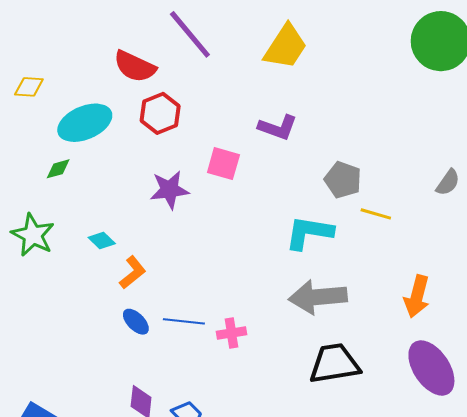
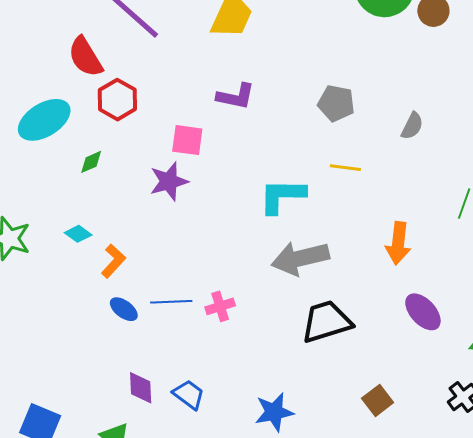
red semicircle: (135, 66) -> (85, 57), turned 42
green diamond: (58, 169) -> (91, 162), moved
gray pentagon: (343, 180) -> (336, 103), moved
purple star: (169, 190) -> (169, 181), moved
purple ellipse: (431, 368) -> (423, 312), size x0.7

